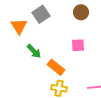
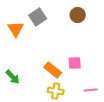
pink square: (78, 45) -> (75, 63), moved
green arrow: (34, 51) -> (13, 77), moved

